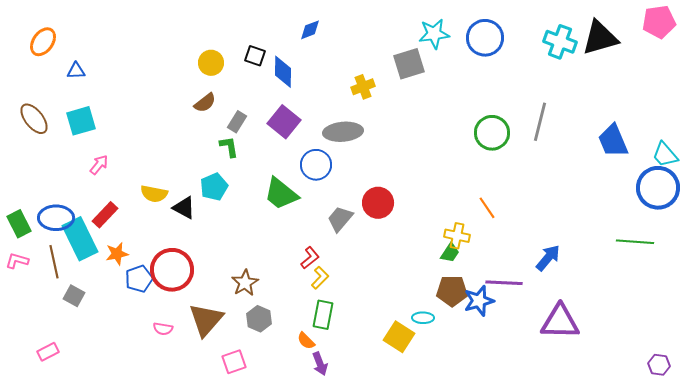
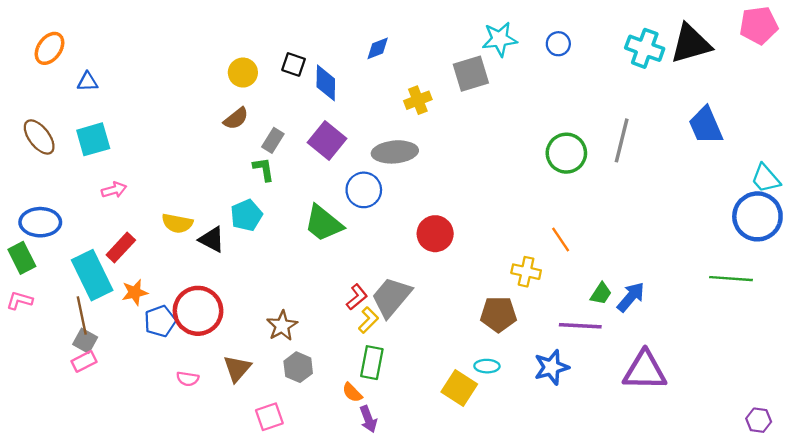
blue diamond: (310, 30) -> (378, 48), moved
blue circle: (485, 38) -> (558, 44), size x0.6
blue trapezoid: (613, 141) -> (706, 125), moved
pink arrow: (99, 165) -> (114, 190), turned 35
blue ellipse: (56, 218) -> (40, 222), moved
gray trapezoid: (340, 219) -> (391, 297), moved, size x1.4
green trapezoid: (450, 253) -> (601, 294), moved
brown line: (54, 262) -> (82, 315), moved
brown pentagon: (452, 291) -> (498, 314), moved
blue star: (479, 301) -> (551, 367), moved
brown triangle: (206, 320) -> (237, 368), size x0.7
pink rectangle: (48, 352) -> (84, 361), moved

